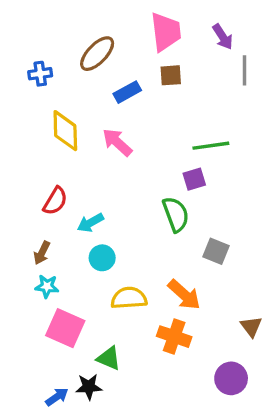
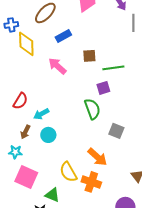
brown square: (171, 75) -> (89, 56), moved
yellow diamond: (65, 131) -> (26, 44), moved
brown arrow: (42, 253) -> (25, 132), moved
yellow semicircle: (129, 298) -> (68, 172), moved, turned -115

